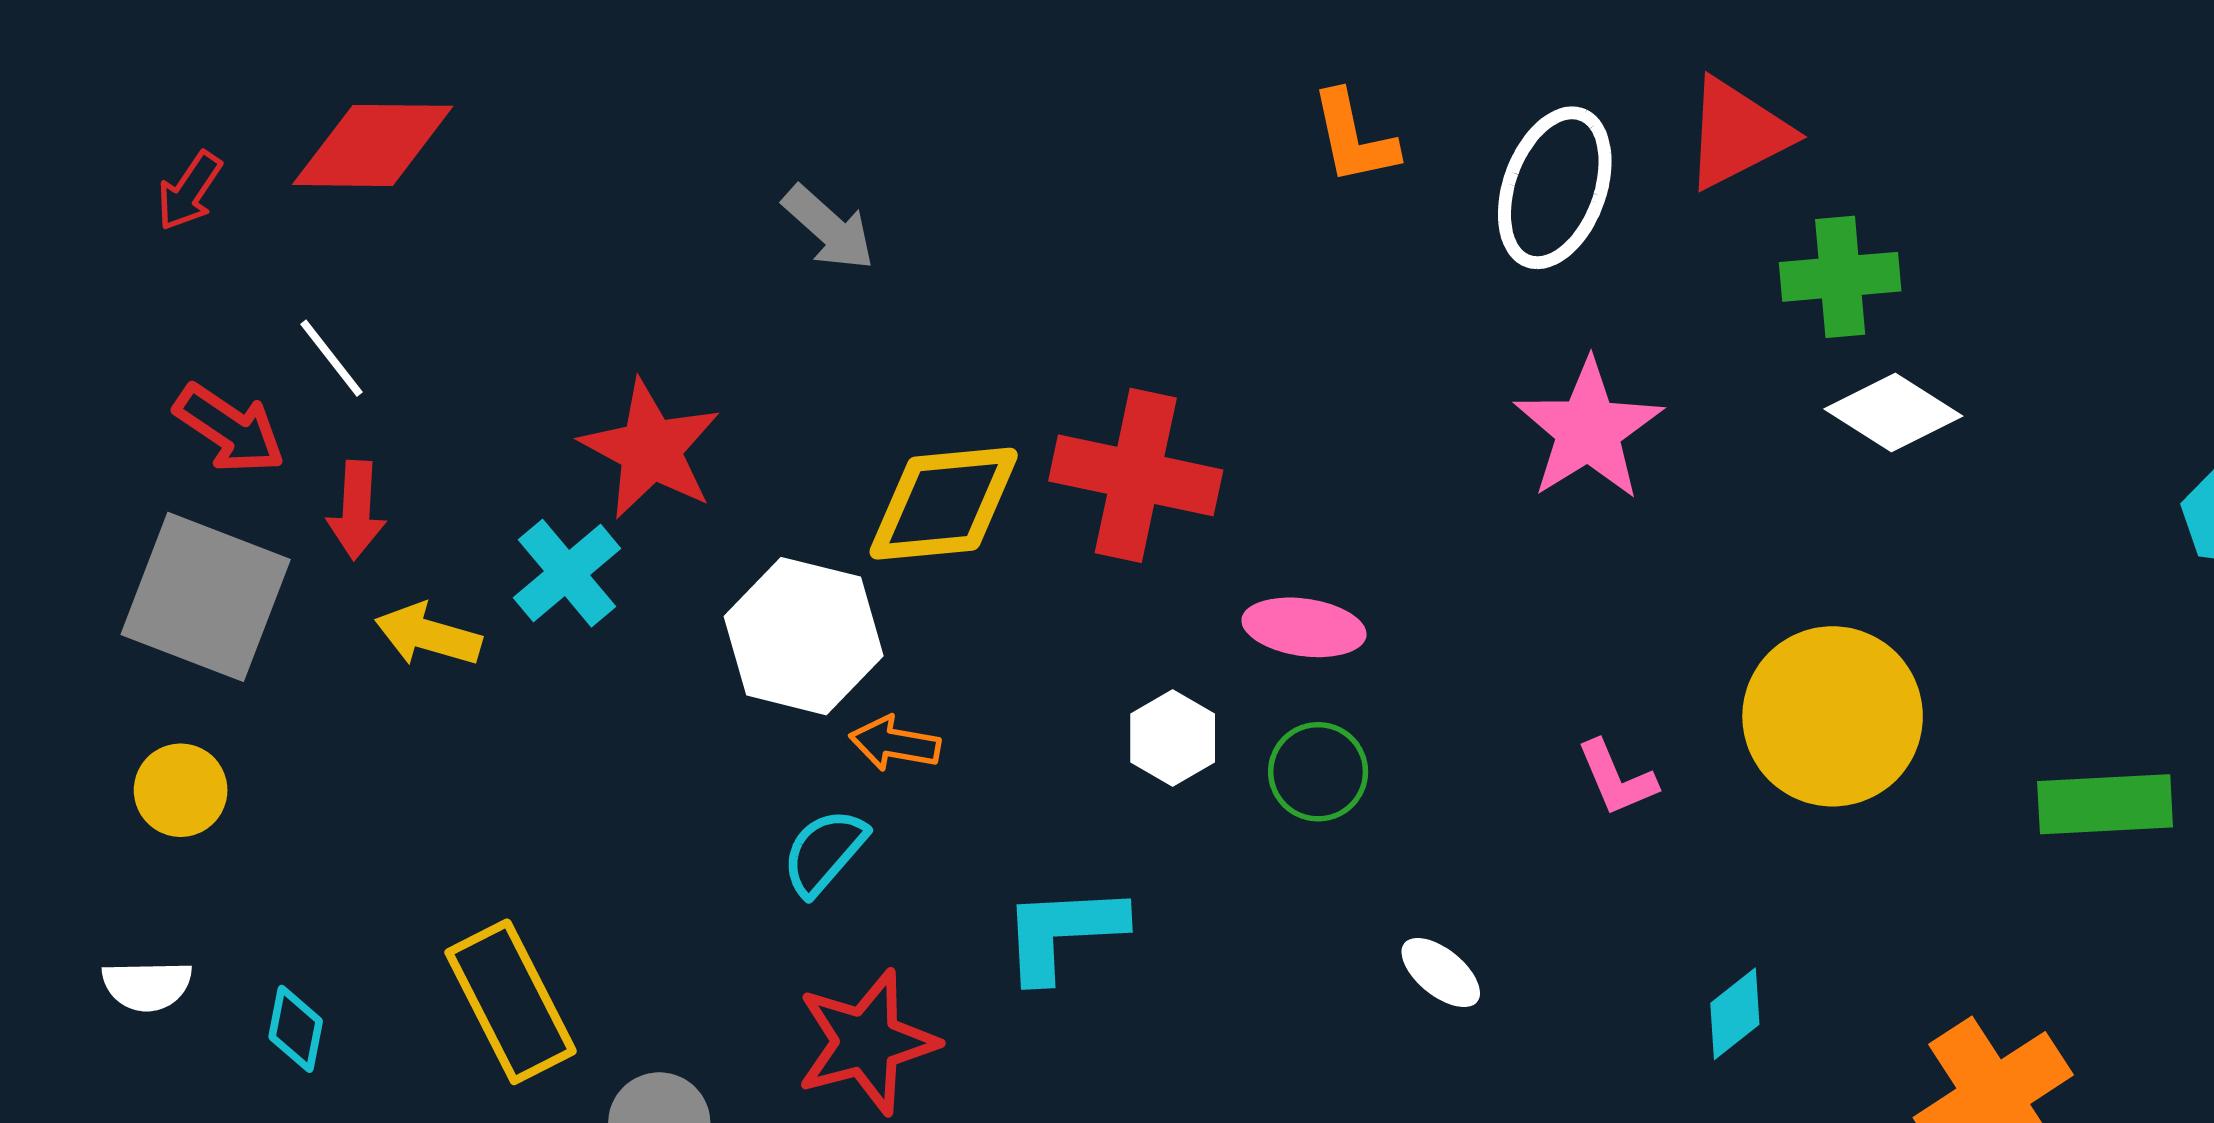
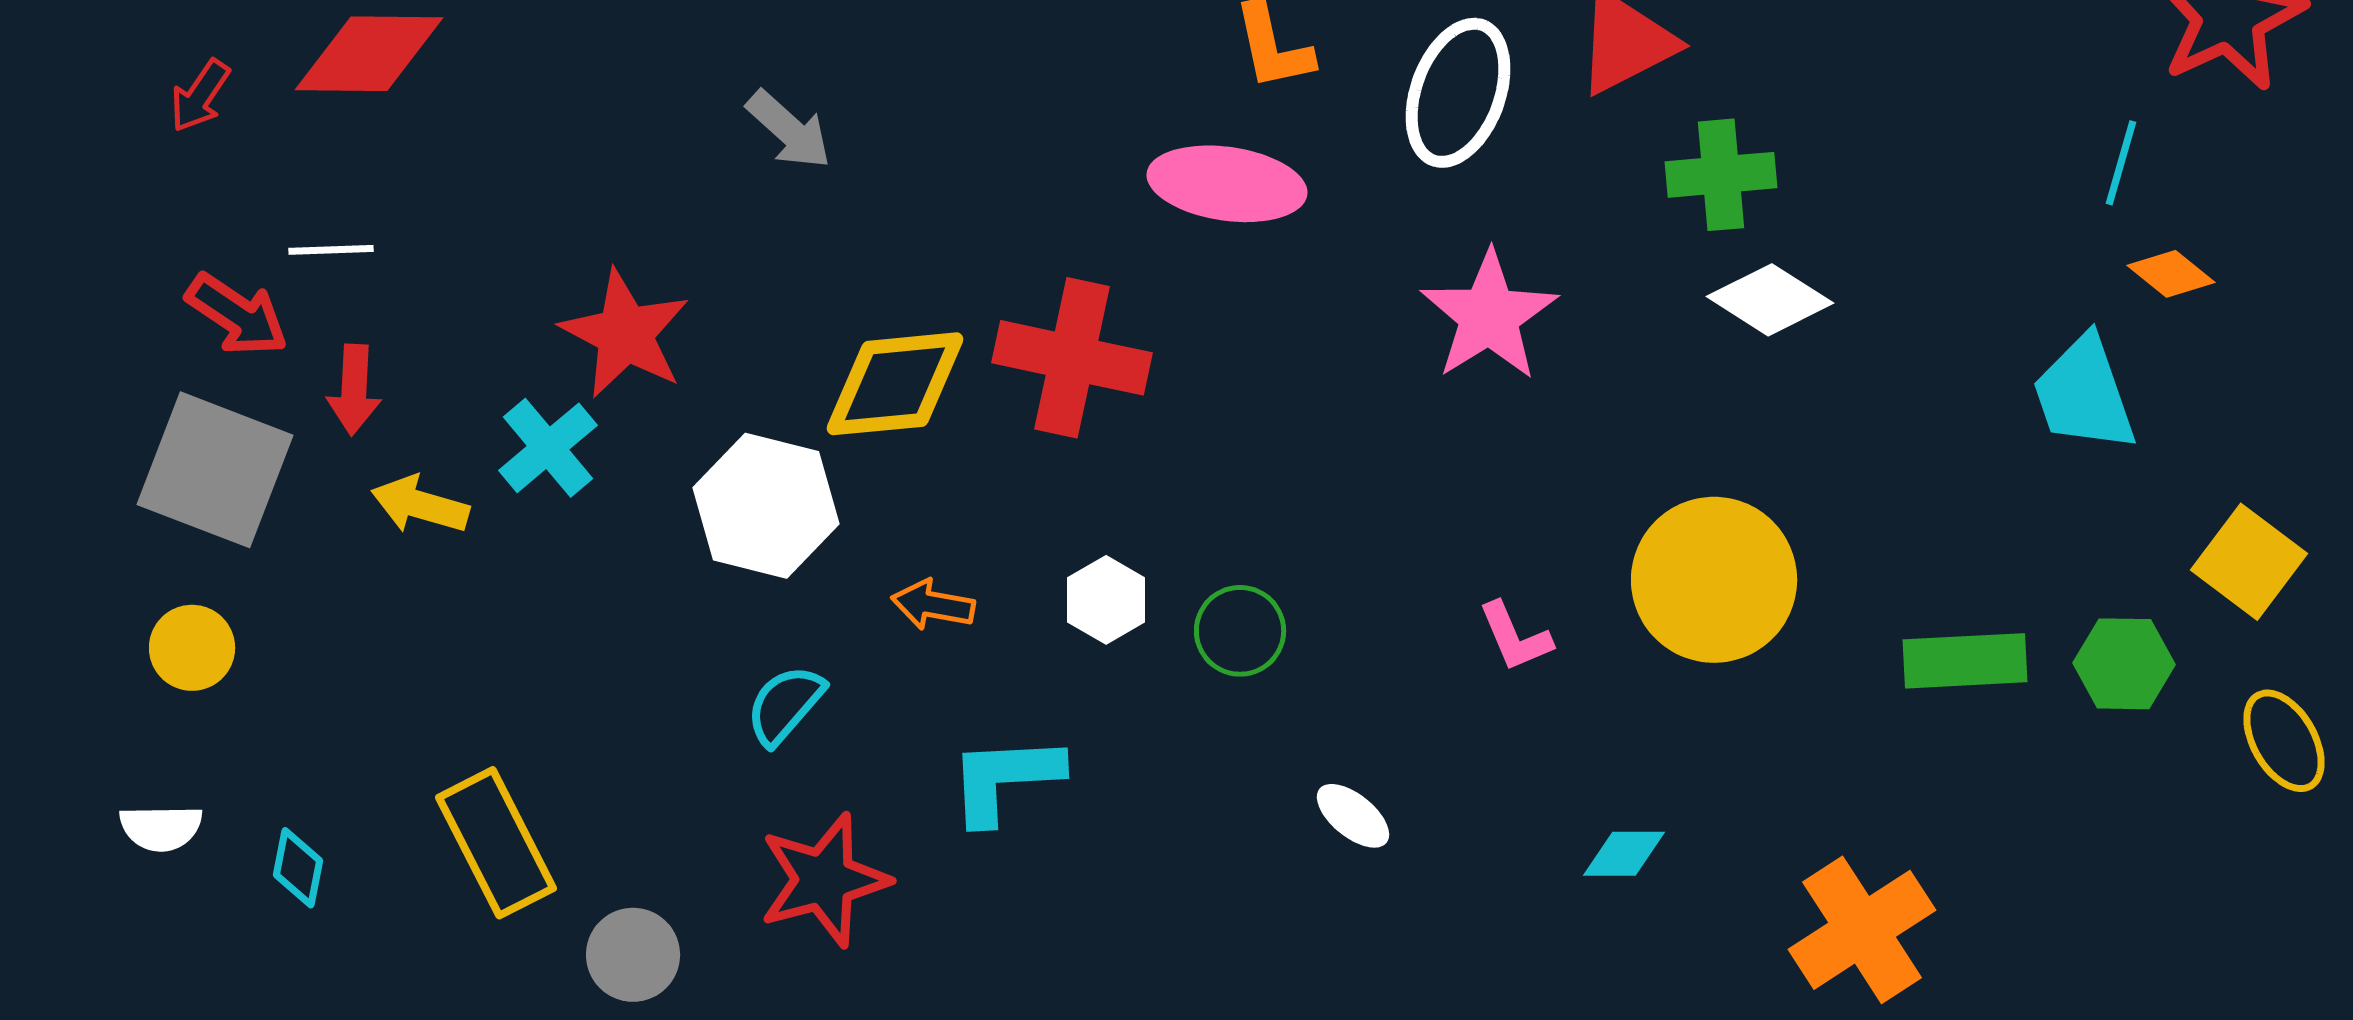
white line: (331, 358) -> (331, 250), turned -54
pink ellipse: (1304, 627) -> (1227, 184), moved, size x1.4
orange arrow: (895, 743) -> (933, 605), moved
cyan diamond: (1735, 1014) -> (1624, 854), turned 38

